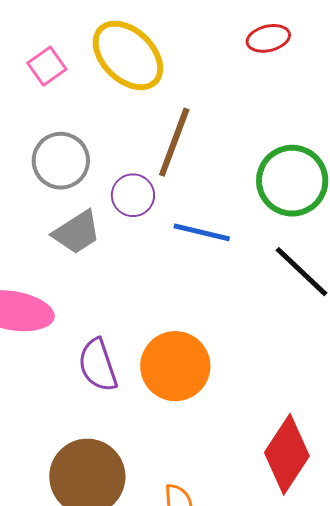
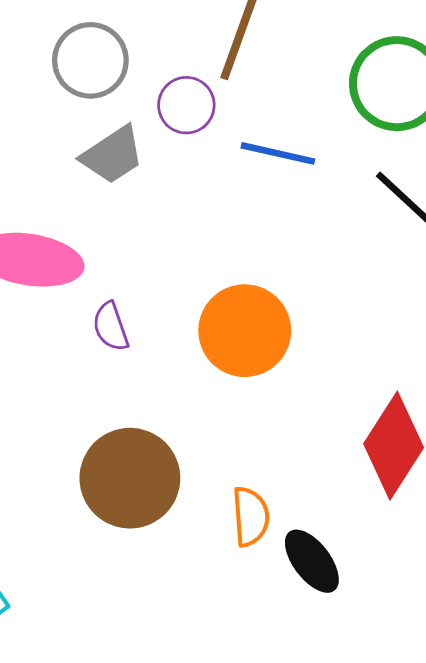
purple semicircle: (98, 365) -> (111, 327), moved, size x0.7

